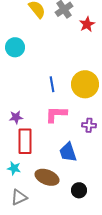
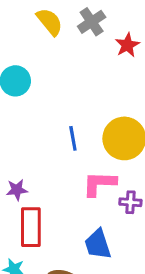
pink L-shape: (56, 114) -> (99, 184), moved

